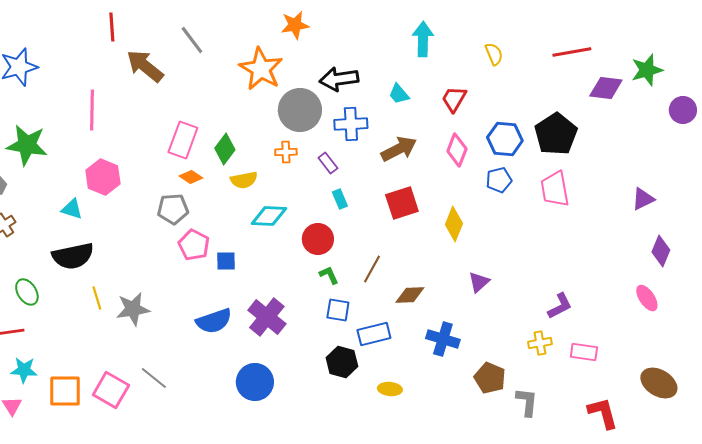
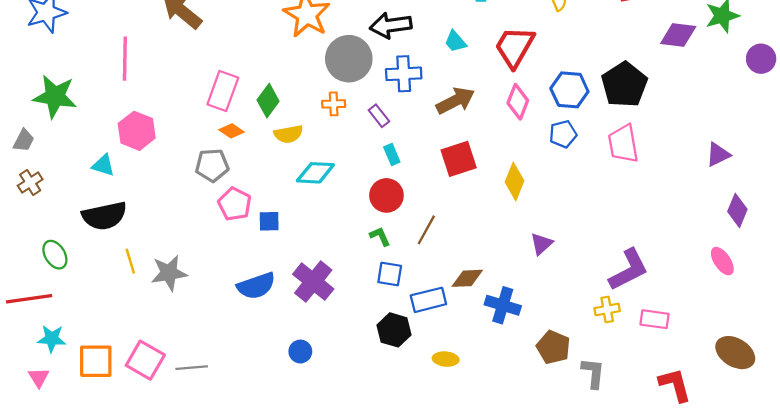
red trapezoid: (454, 99) -> (515, 47), size x1.5
red circle: (318, 239) -> (386, 195), moved
brown diamond: (410, 295) -> (467, 278), moved
purple L-shape: (560, 306) -> (629, 270), size x1.5
gray line: (154, 378) -> (192, 368), moved, turned -44
blue circle: (255, 382) -> (300, 352), size x0.6

